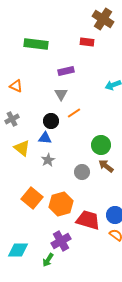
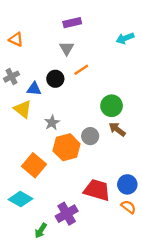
blue triangle: (45, 138) -> (34, 89), moved
orange hexagon: (61, 204) -> (67, 147), moved
cyan diamond: (18, 250) -> (20, 199), moved, turned 30
green arrow: (48, 260) -> (41, 231), moved

